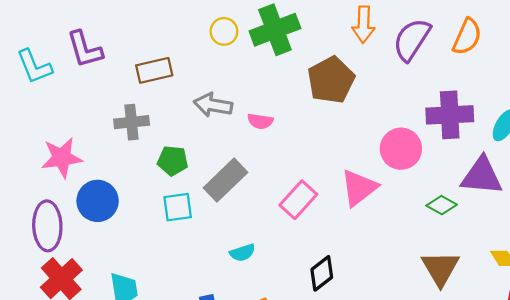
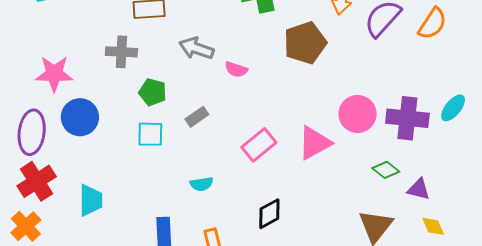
purple cross: (450, 115) -> (407, 118), moved
purple triangle: (482, 176) -> (419, 189), moved, size x0.6
gray rectangle: (226, 180) -> (197, 117), size x0.6

